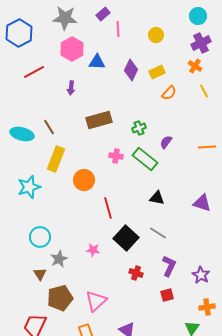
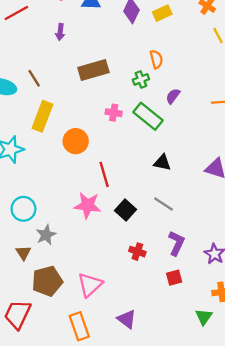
orange semicircle: (169, 93) -> (156, 59), moved, turned -56
black square: (126, 238) -> (125, 210), size x0.7
pink star: (93, 250) -> (88, 205), moved, size x1.6

